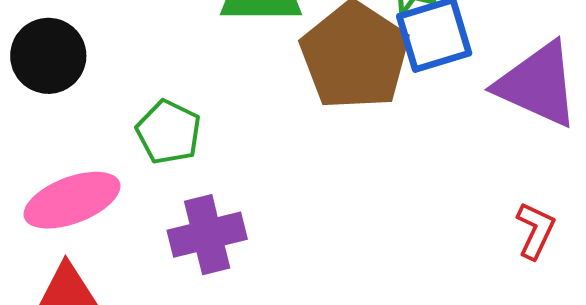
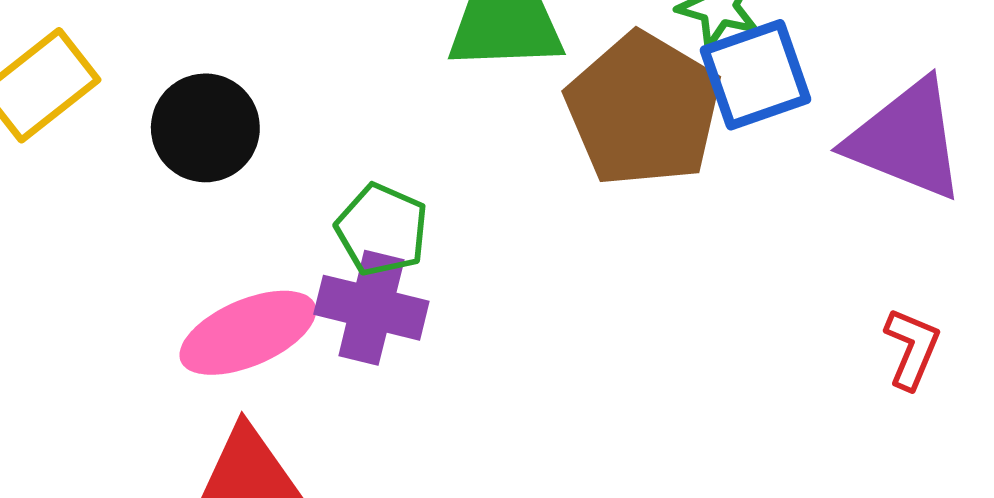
purple cross: (207, 235) -> (371, 308), moved, turned 30

